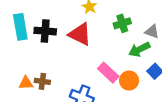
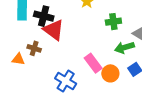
red triangle: (80, 34) -> (54, 30), moved
brown cross: (42, 81) -> (34, 48), moved

